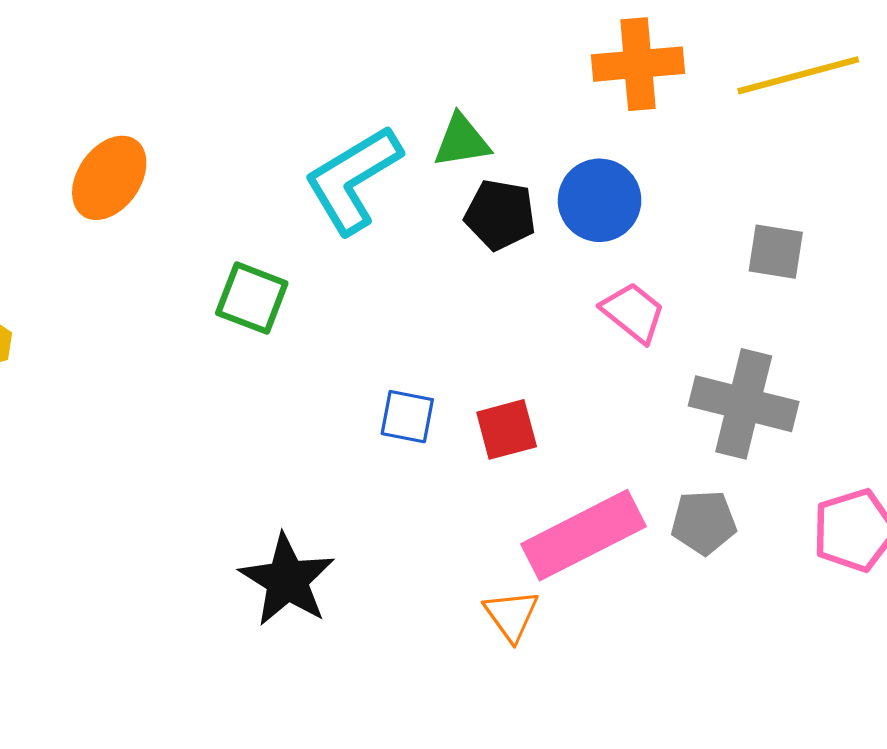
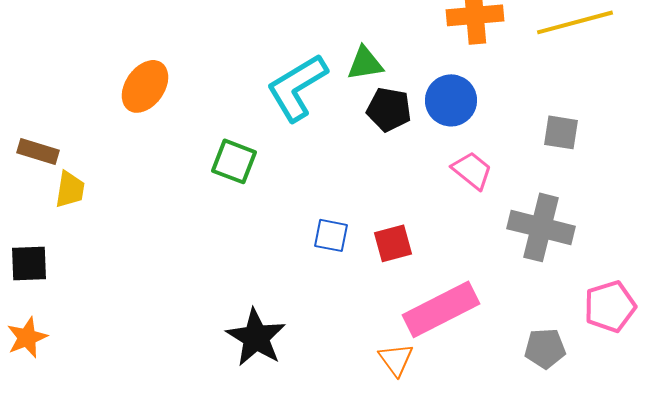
gray pentagon: (704, 522) -> (545, 348), moved

